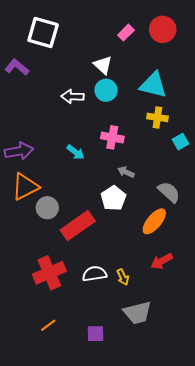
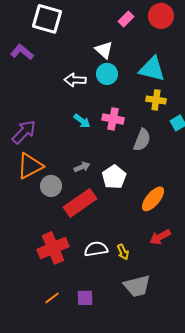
purple arrow: (19, 151) -> (24, 132), turned -36
cyan arrow: (76, 152) -> (82, 121), moved
gray arrow: (126, 172) -> (82, 167), moved, turned 133
gray semicircle: (169, 192) -> (142, 140), moved, turned 70
purple square: (96, 334) -> (85, 298), moved

